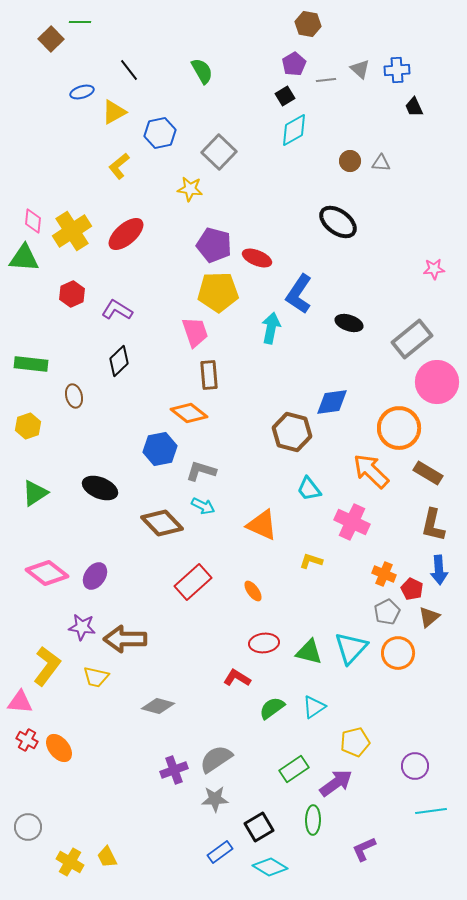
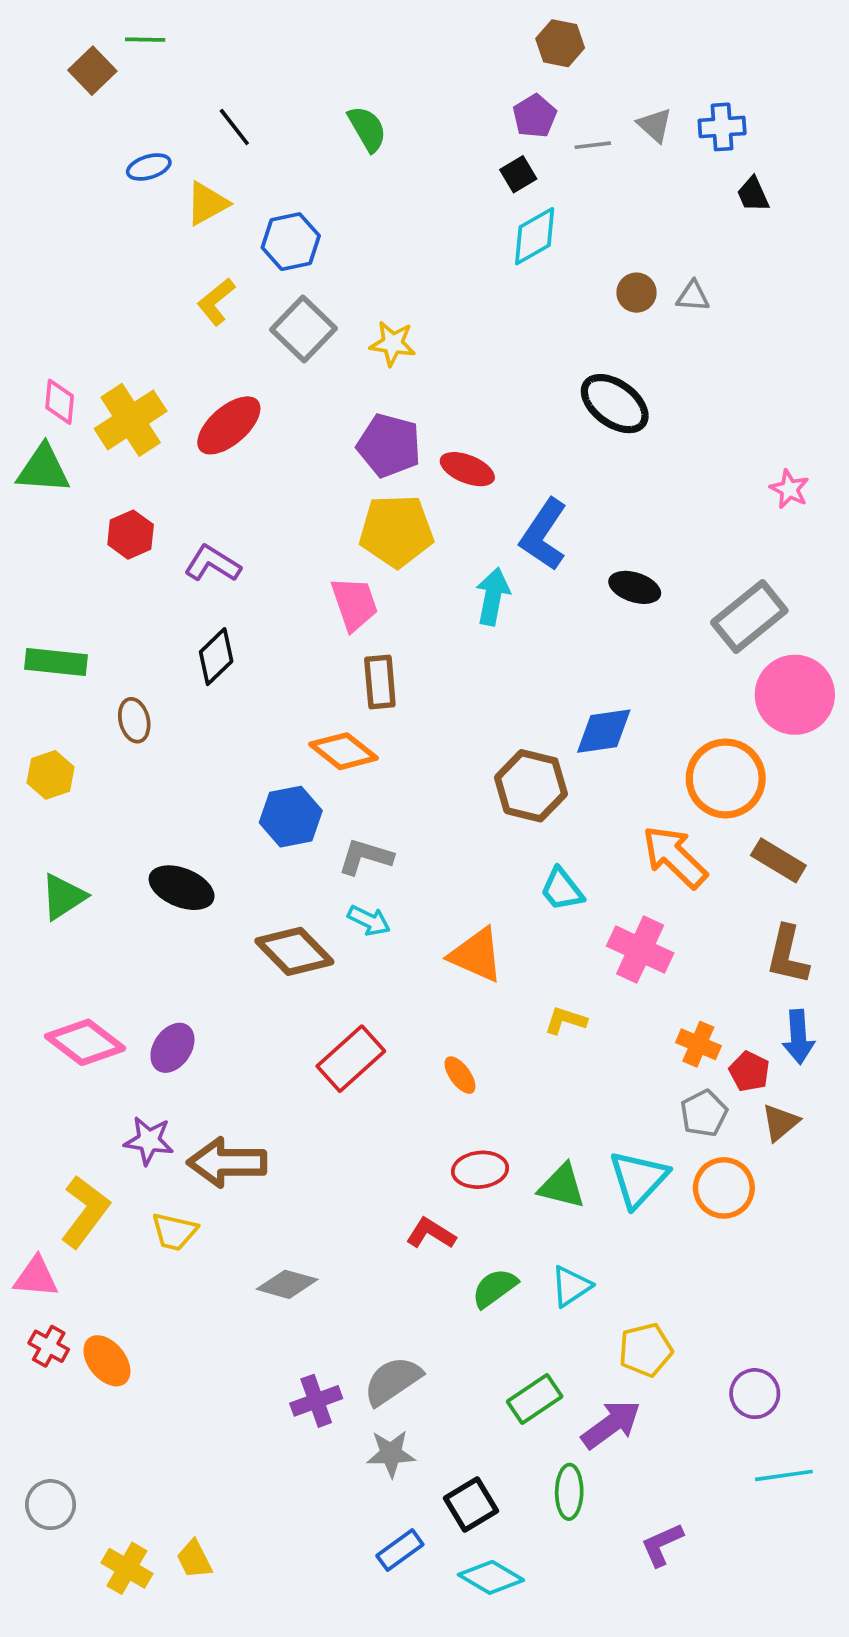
gray square: (219, 152) -> (303, 329), moved
yellow star: (190, 189) -> (393, 344), moved
pink star: (434, 269) -> (789, 489), turned 30

